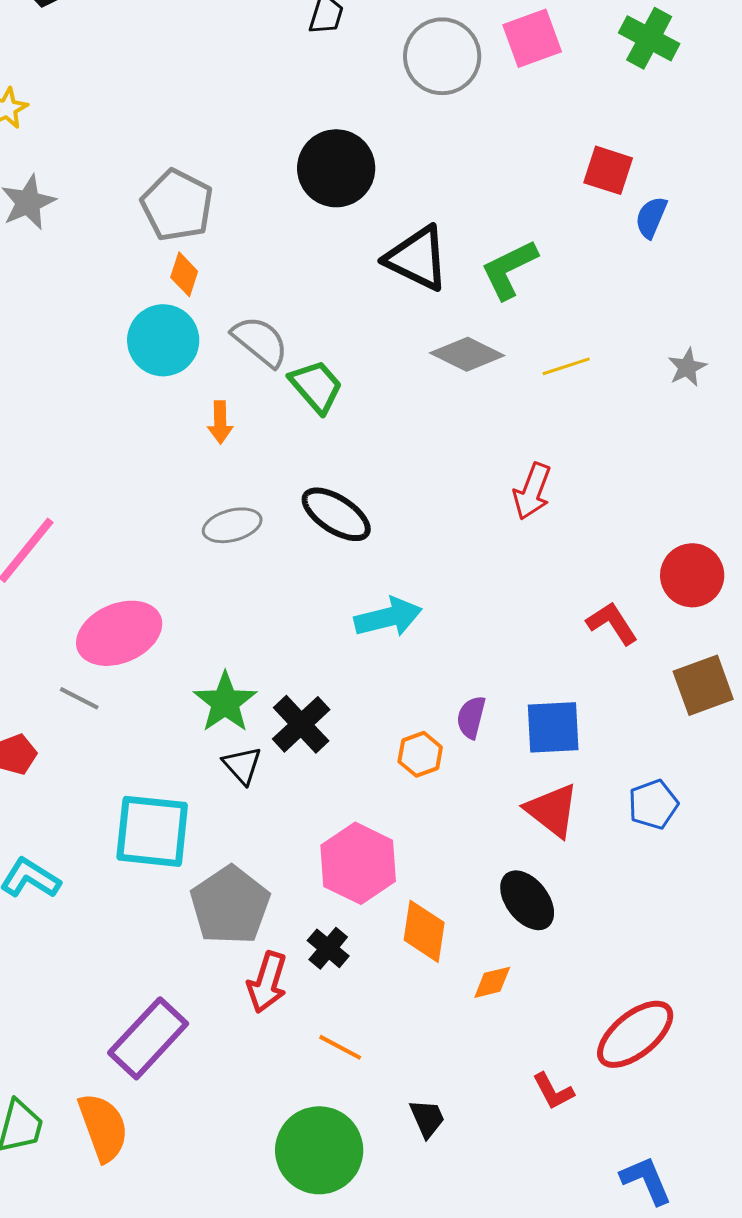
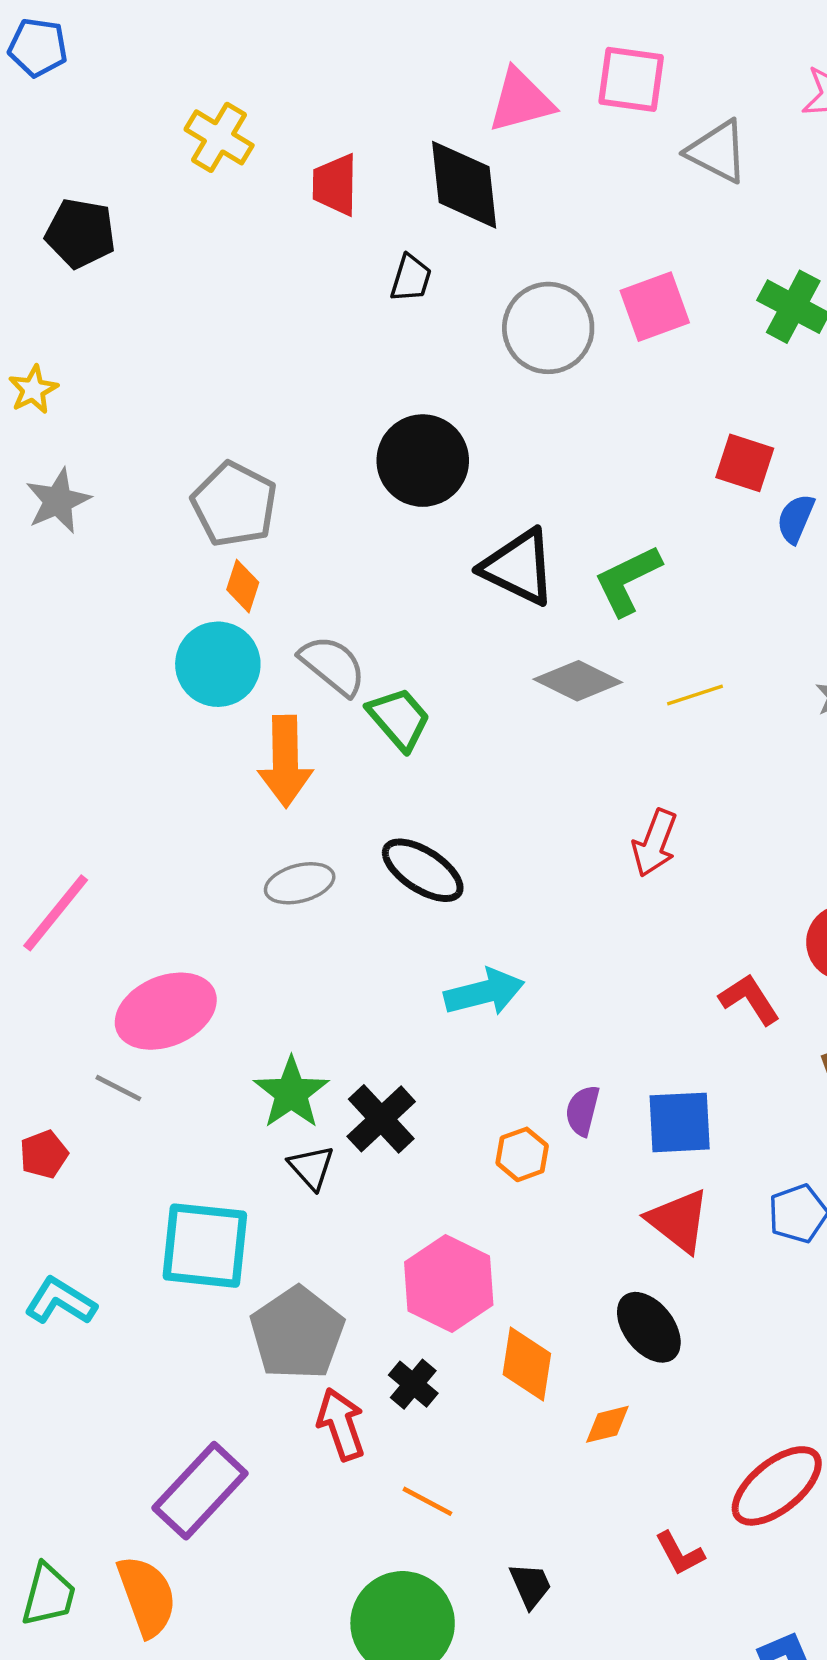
orange arrow: (220, 422) -> (285, 761), size x1.8
red arrow: (267, 982) -> (341, 1424), turned 144

